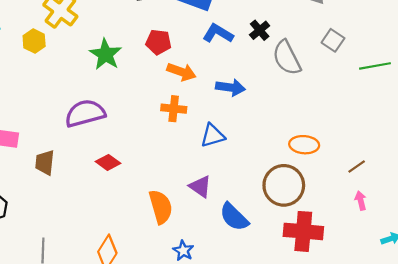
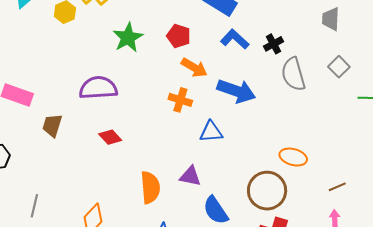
blue arrow: (230, 87) -> (236, 91), size x1.4
purple triangle: (200, 187) -> (190, 176), turned -35

